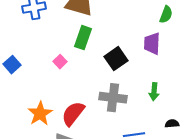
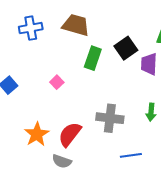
green rectangle: (83, 38) -> (93, 58), moved
black square: (116, 59) -> (126, 48), moved

